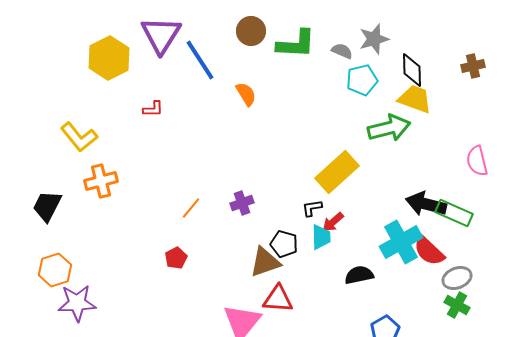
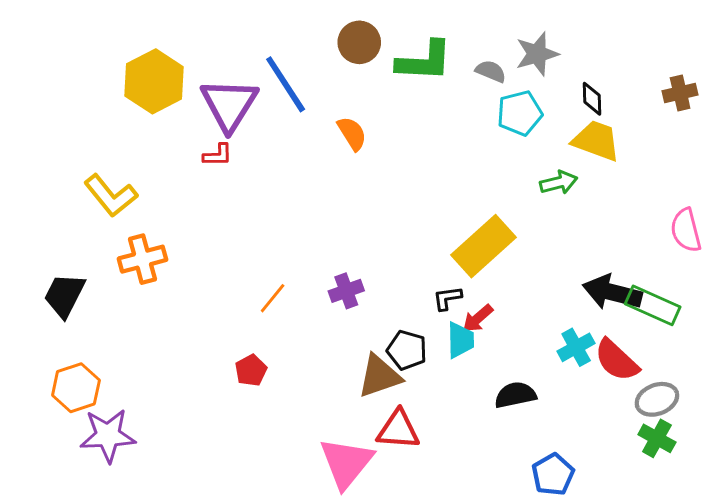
purple triangle: (161, 35) -> (229, 105), moved
black diamond: (412, 70) -> (592, 99), size x0.7
green arrow: (389, 128) -> (559, 183), size x0.6
cyan cross: (401, 242) -> (576, 347), size x0.6

